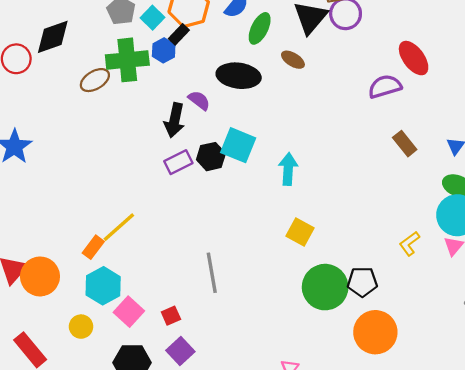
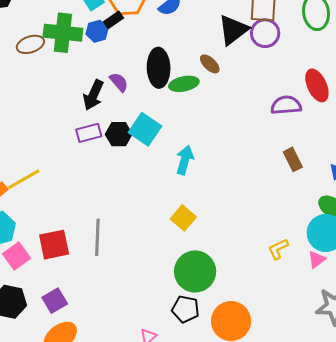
green ellipse: (260, 28) -> (184, 84), moved, turned 40
black ellipse: (239, 76) -> (159, 68), turned 69
black pentagon: (362, 282) -> (185, 309), moved
red square: (171, 316) -> (54, 245), moved, size x1.8

